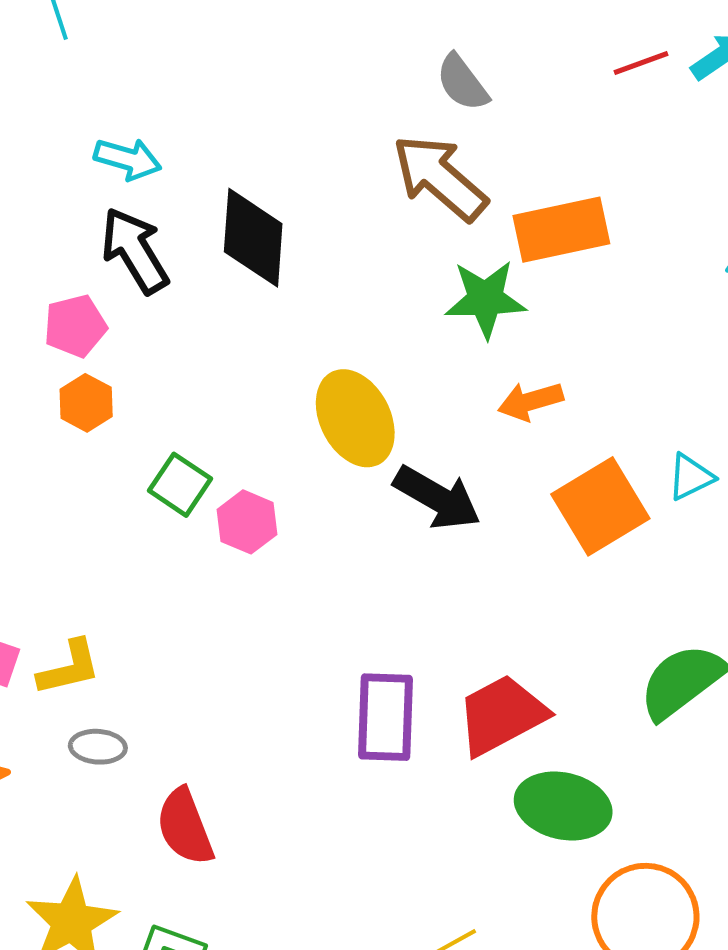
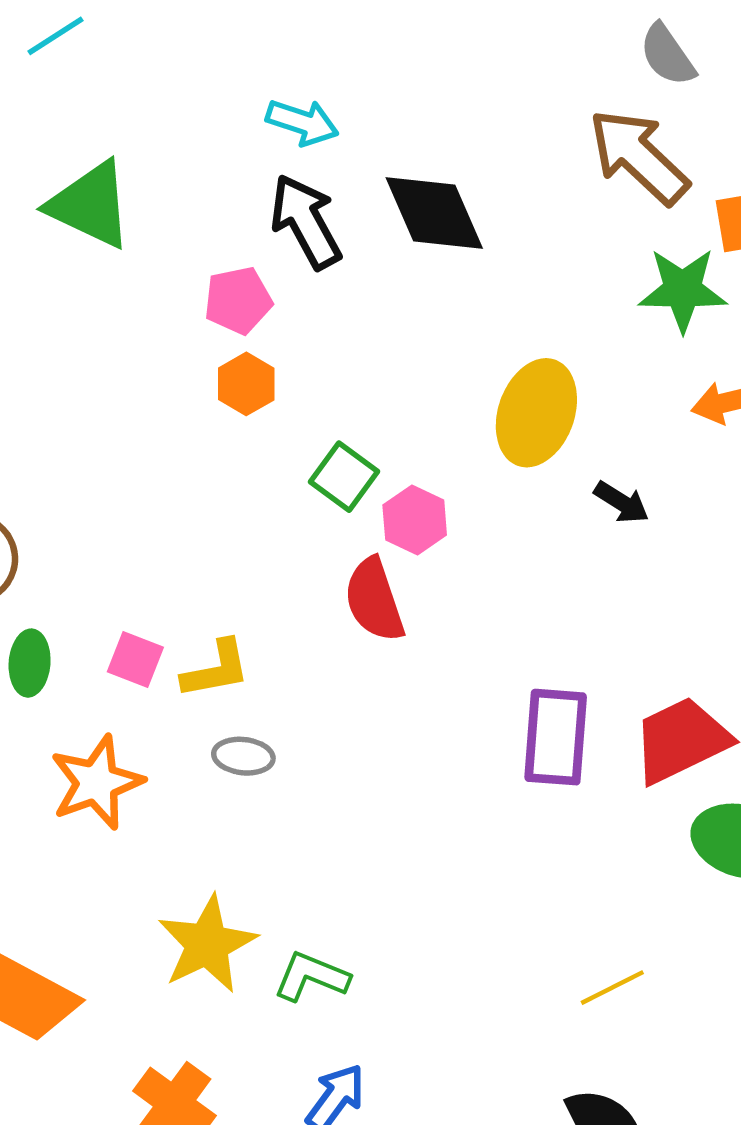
black diamond: (253, 238) -> (434, 213), turned -30
yellow ellipse: (355, 418) -> (536, 413), turned 44
black arrow: (437, 498) -> (622, 502), size x0.6
red semicircle: (185, 827) -> (374, 600), moved

